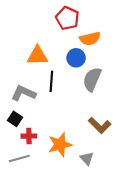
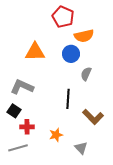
gray semicircle: (92, 79) -> (86, 74), size x0.6
black line: (51, 81) -> (68, 99), moved
orange star: (60, 145) -> (56, 135), size x0.6

